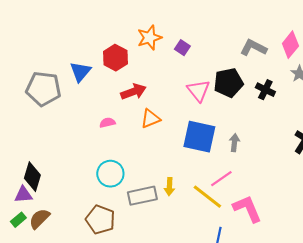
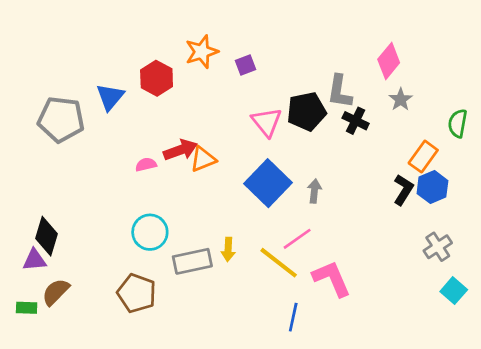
purple square: (182, 48) -> (245, 65), turned 35
gray L-shape: (253, 48) -> (340, 92), moved, turned -108
red arrow: (133, 92) -> (180, 150), moved
blue square: (199, 137) -> (268, 183), turned 32
green rectangle: (18, 220) -> (27, 308), moved, turned 42

